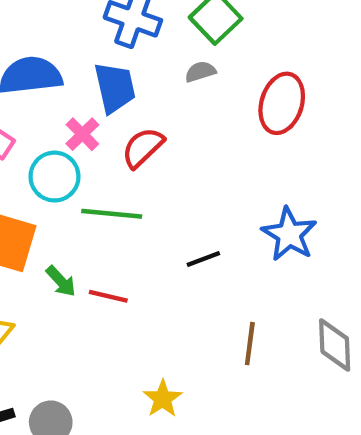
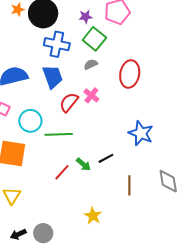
pink cross: (82, 134) -> (91, 95), moved
black line: (203, 259) -> (106, 158), moved
green arrow: (61, 281) -> (83, 164), moved
red line: (108, 296) -> (62, 172), turned -54

